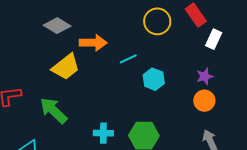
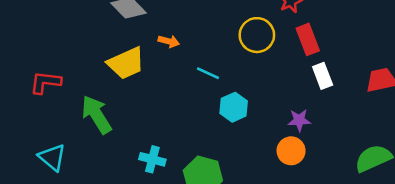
white rectangle: (214, 39) -> (323, 76), turned -60
orange arrow: (93, 43) -> (169, 41), size x0.6
cyan line: (128, 59) -> (208, 73), turned 36

